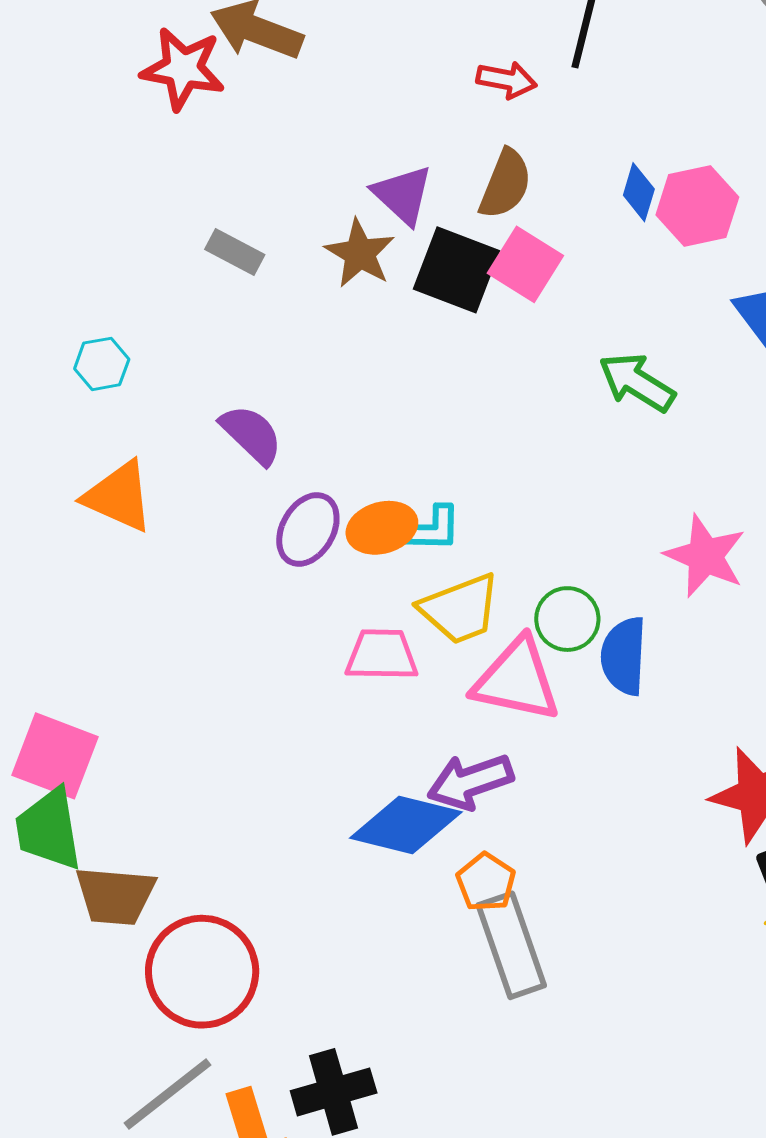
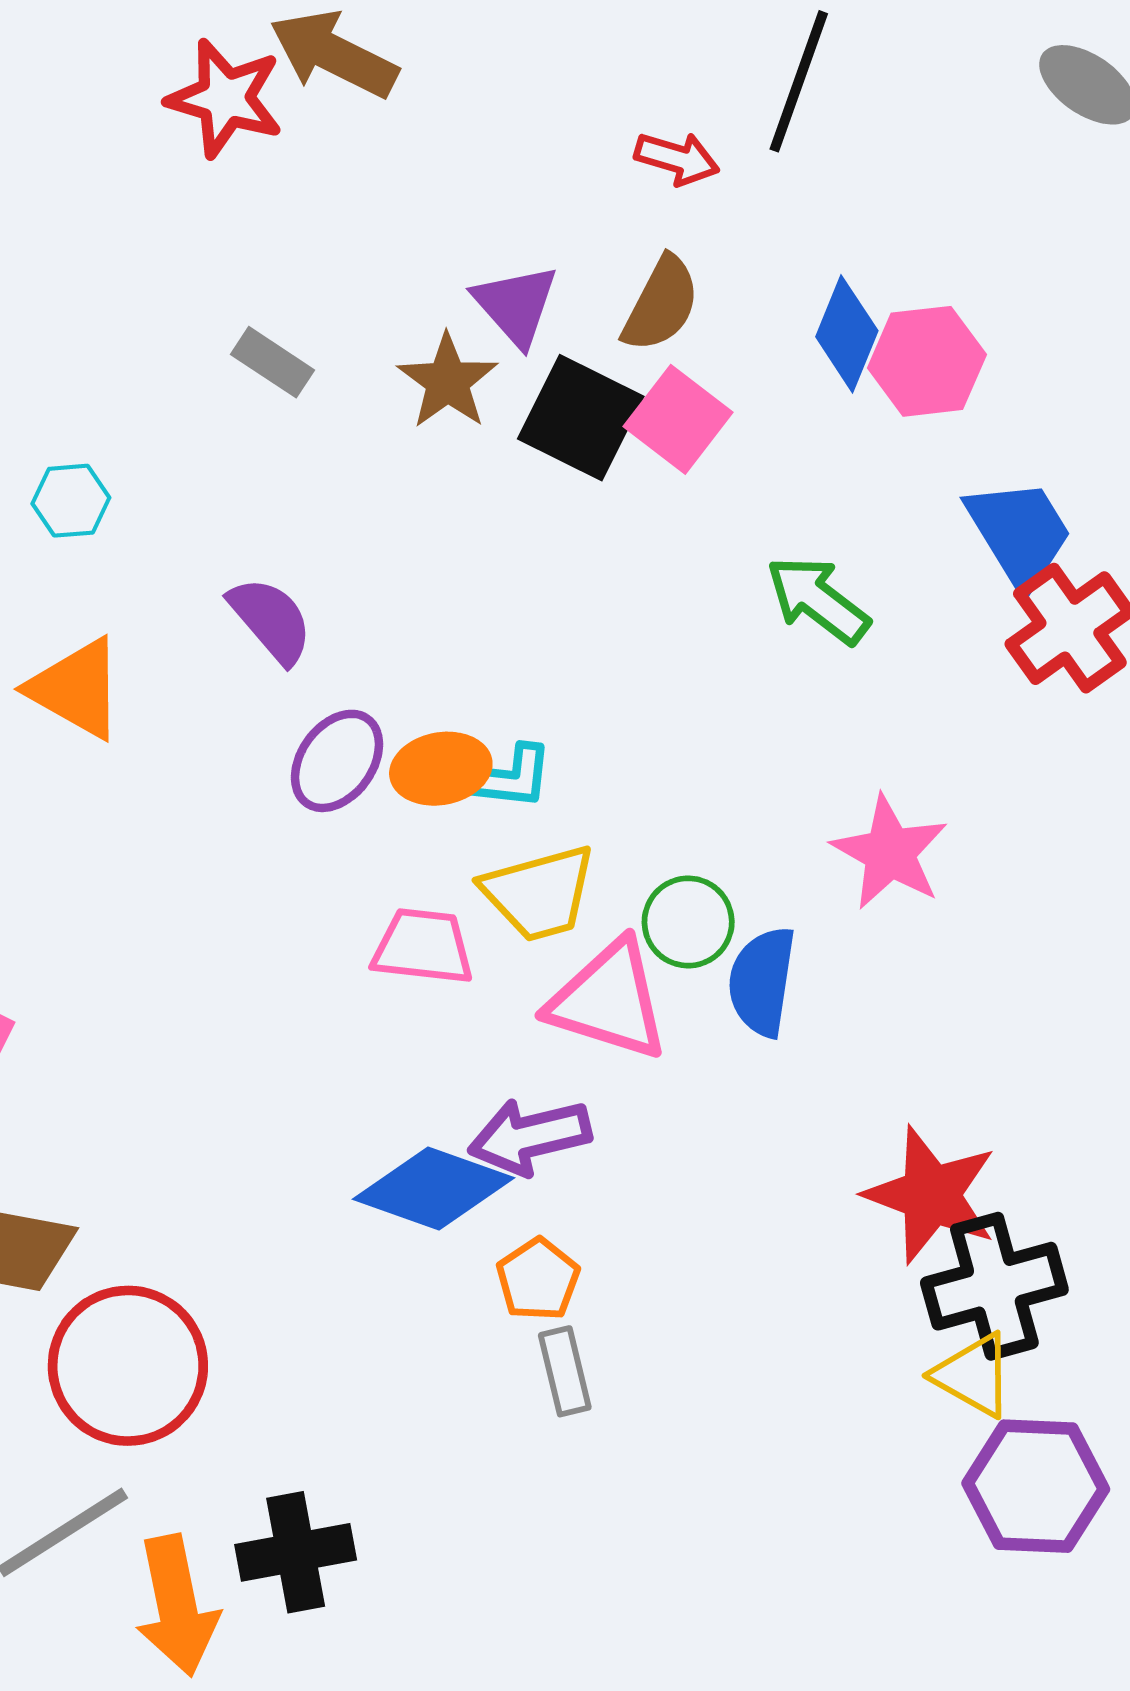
blue diamond: (639, 192) -> (847, 334), size x1.4
gray rectangle: (511, 945) -> (565, 1371), size x0.6

